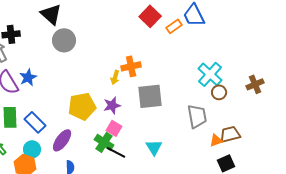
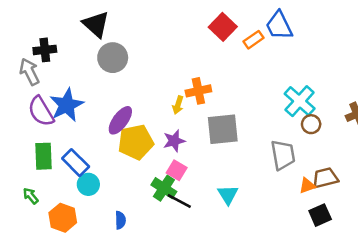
blue star: (28, 77) -> (67, 105), size x1.5
purple ellipse: (62, 140) -> (120, 120), moved
cyan circle: (32, 149) -> (88, 184), moved

